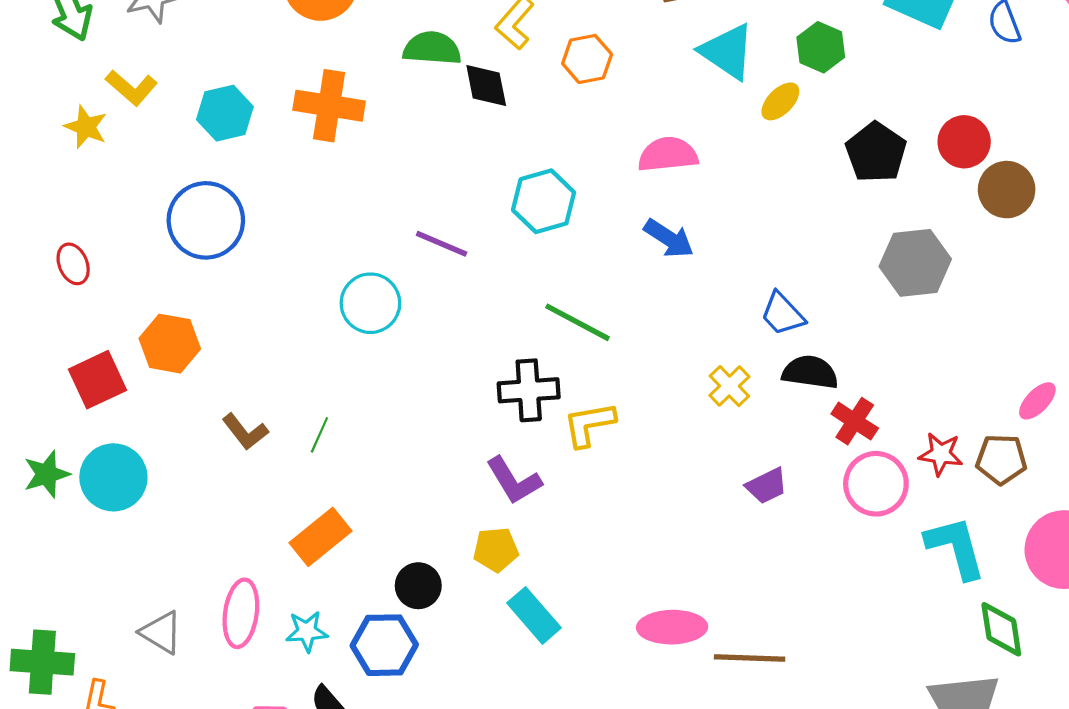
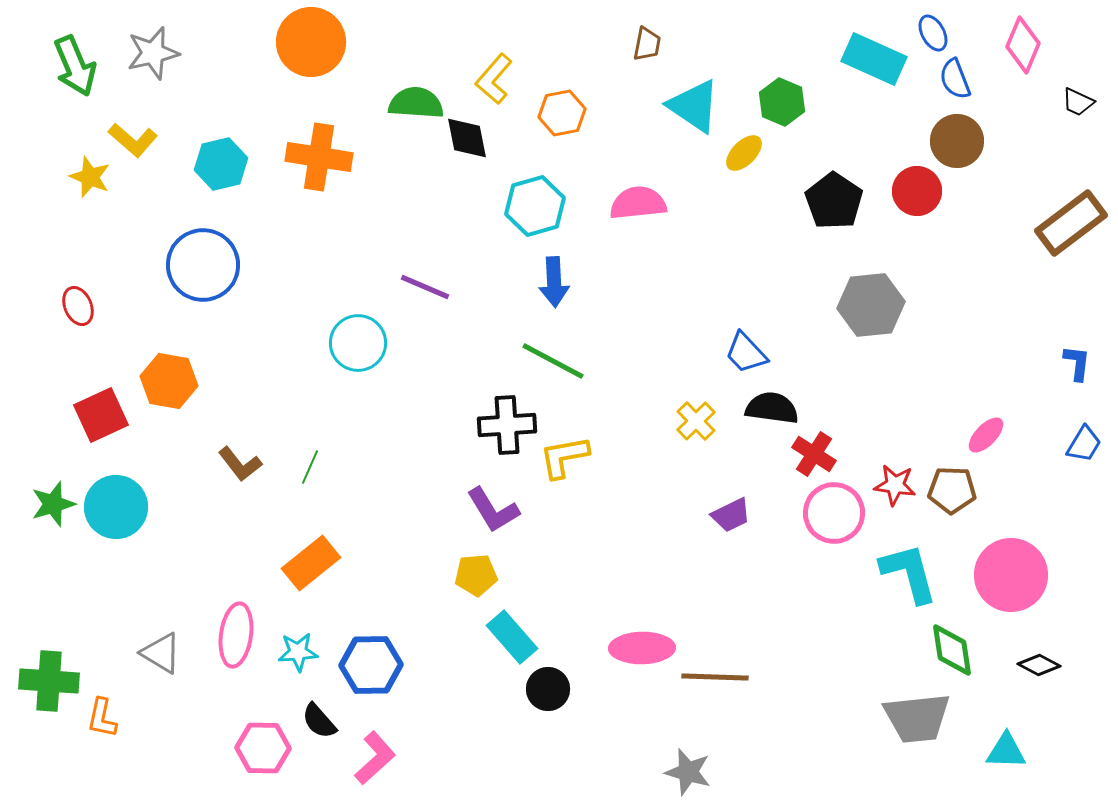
brown circle: (1007, 190) -> (957, 141), moved
cyan hexagon: (544, 201) -> (535, 206), moved
blue arrow: (669, 238) -> (554, 282), moved, turned 54
black circle: (418, 586) -> (548, 689), moved

